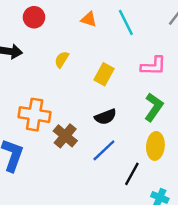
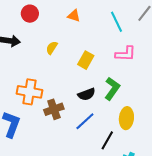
cyan line: (126, 22) -> (116, 22), moved
green L-shape: (154, 107) -> (112, 89), moved
brown cross: (65, 136) -> (54, 109), turned 30

